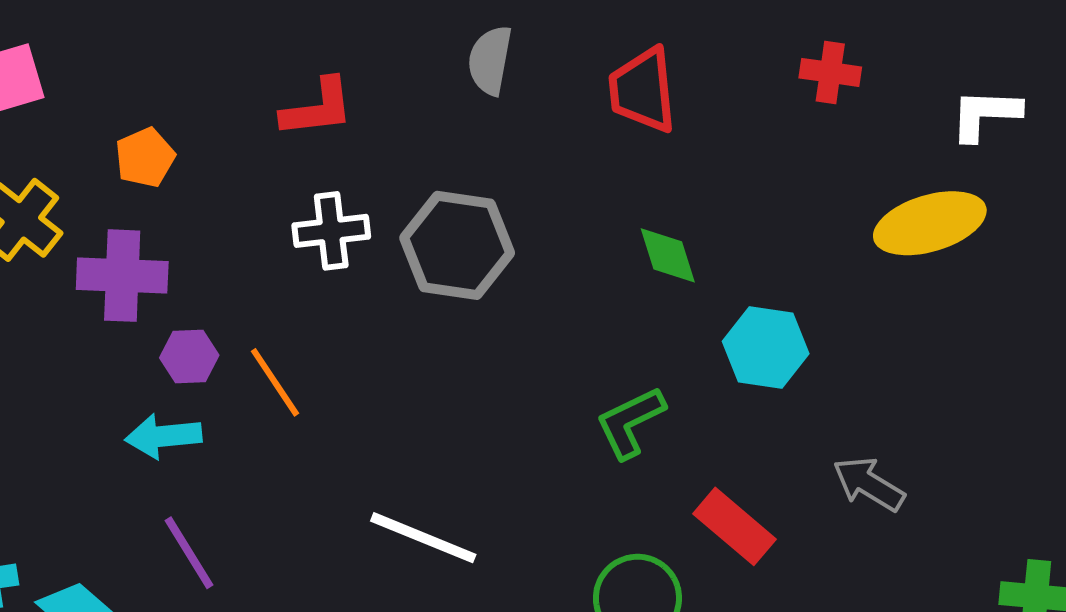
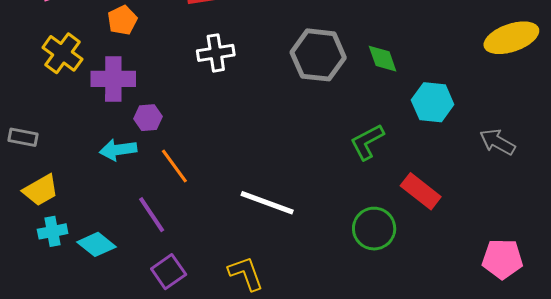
gray hexagon: (457, 245) -> (318, 55), moved
orange line: (275, 382) -> (174, 166), moved
cyan arrow: (163, 436) -> (118, 150), moved
gray arrow: (869, 484) -> (497, 142), moved

